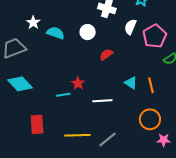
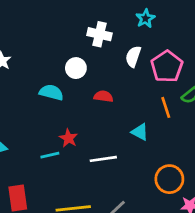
cyan semicircle: (56, 33) -> (51, 92), moved
red semicircle: (106, 55) -> (103, 96), turned 48
orange line: (151, 85) -> (166, 107), moved

